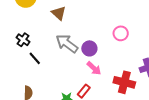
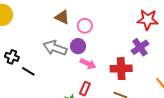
brown triangle: (59, 13) -> (62, 17), moved
pink circle: (121, 33) -> (85, 26), moved

